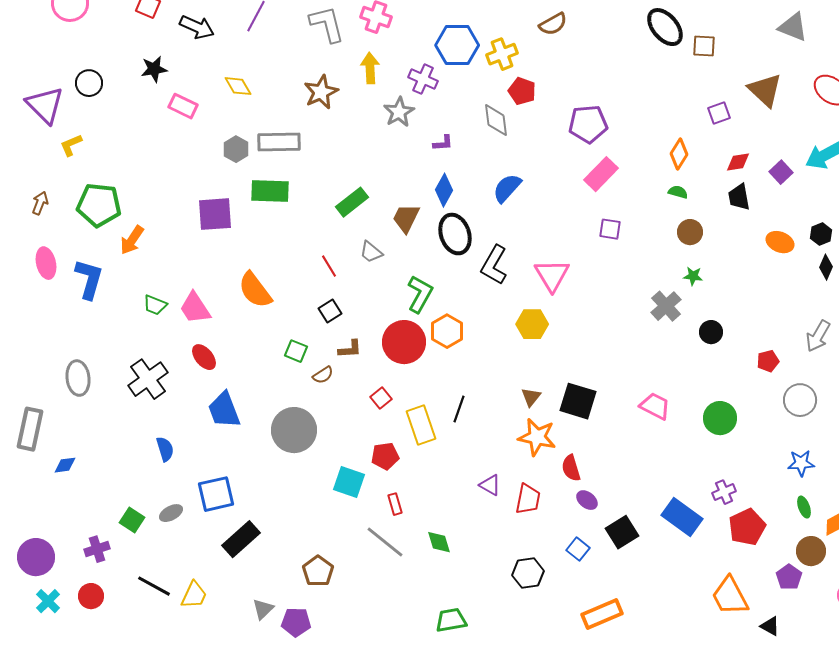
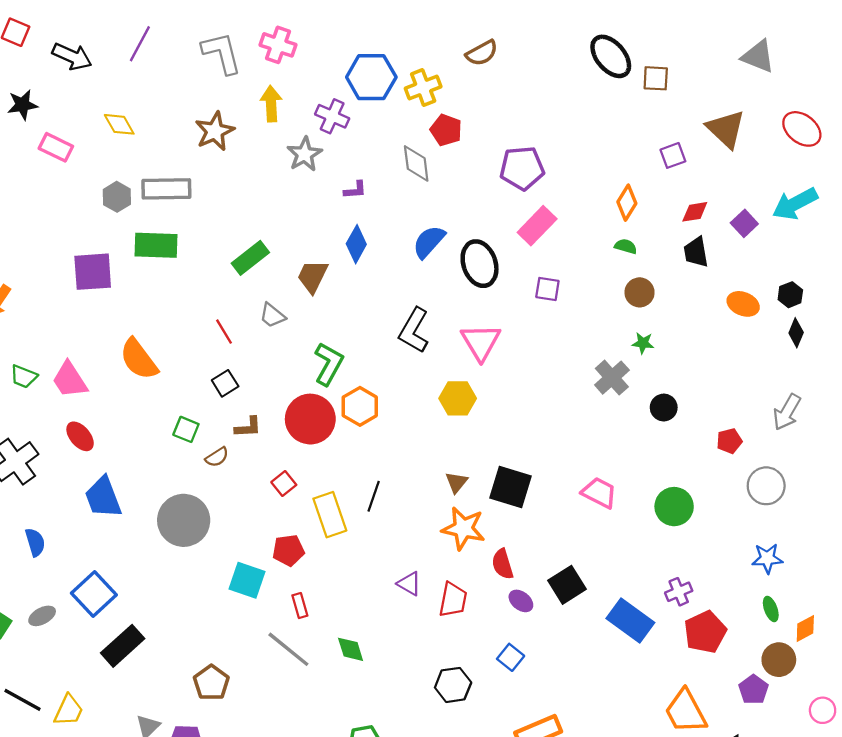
black ellipse: (455, 234) -> (480, 264), moved
blue square: (216, 494) -> (94, 594), turned -30
black square: (622, 532) -> (567, 585), moved

